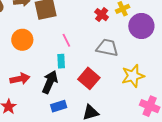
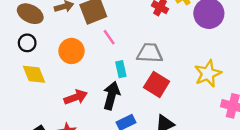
pink line: (66, 40) -> (109, 37), moved
gray trapezoid: (107, 48) -> (150, 53), moved

